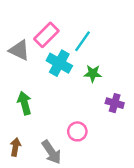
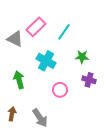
cyan cross: (59, 63) -> (46, 61), moved
green star: (93, 73) -> (82, 57), moved
pink circle: (77, 131) -> (60, 90), moved

